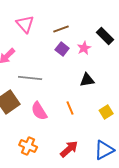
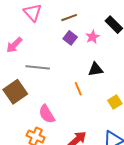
orange line: (70, 108) -> (78, 89), moved
pink semicircle: (39, 111) -> (47, 114), moved

